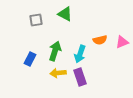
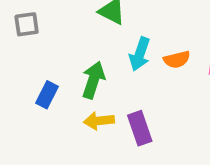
gray square: (36, 20) -> (27, 24), moved
cyan arrow: (80, 54) -> (140, 54), moved

